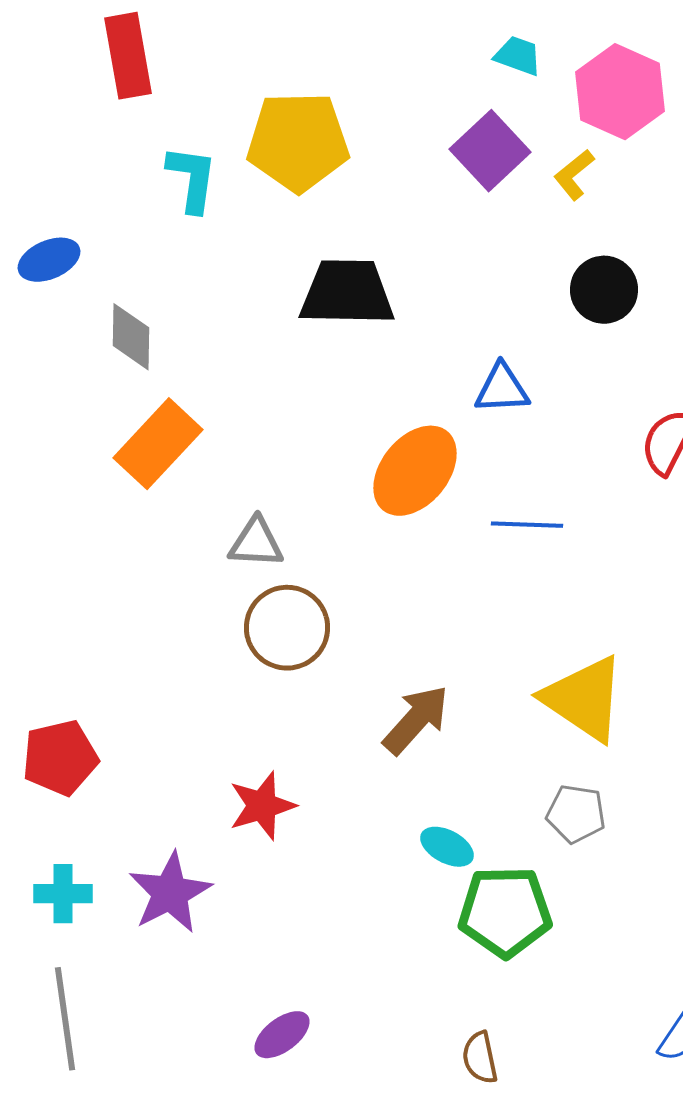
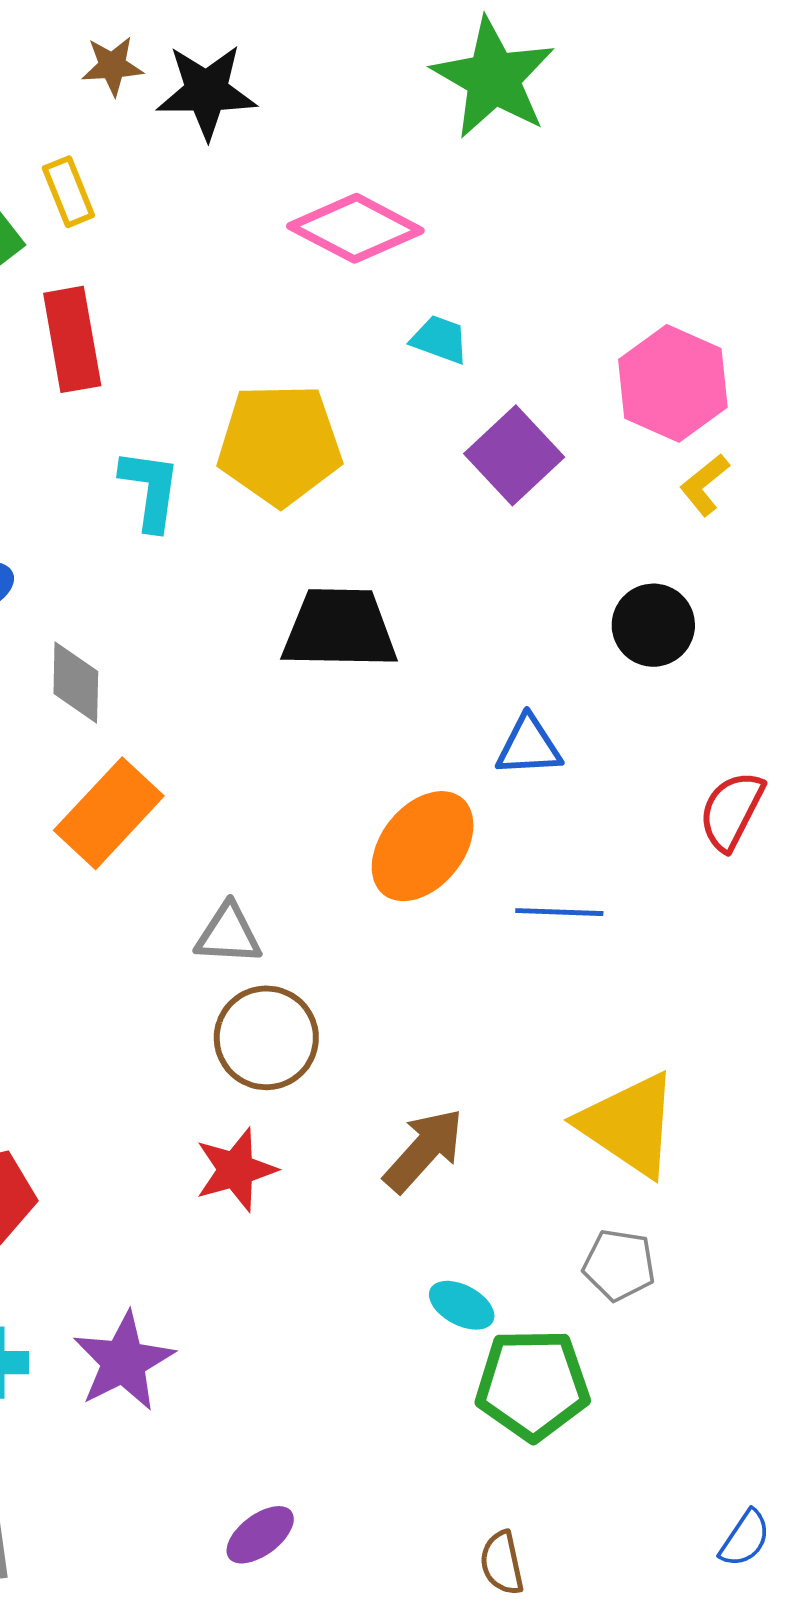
cyan trapezoid: (518, 56) -> (440, 339), moved
yellow L-shape: (574, 175) -> (705, 485), moved
red star: (262, 806) -> (236, 1170), moved

